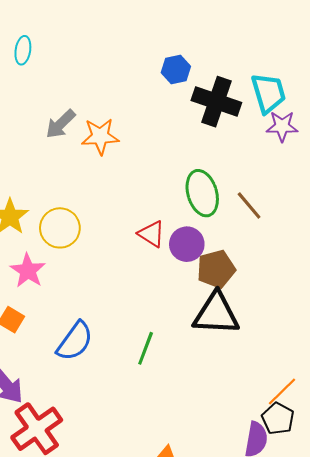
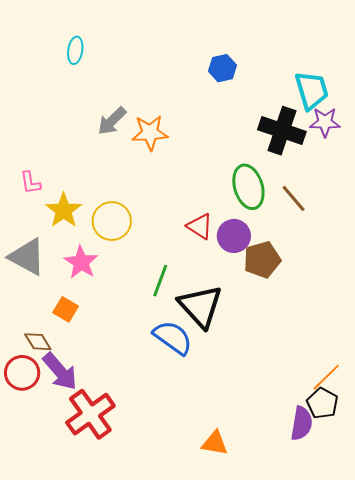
black cross: (216, 102) -> (282, 131), moved
black triangle: (216, 314) -> (200, 306), moved, turned 45
blue semicircle: (75, 341) -> (173, 338), moved, turned -90
green line: (146, 348) -> (160, 281), moved

